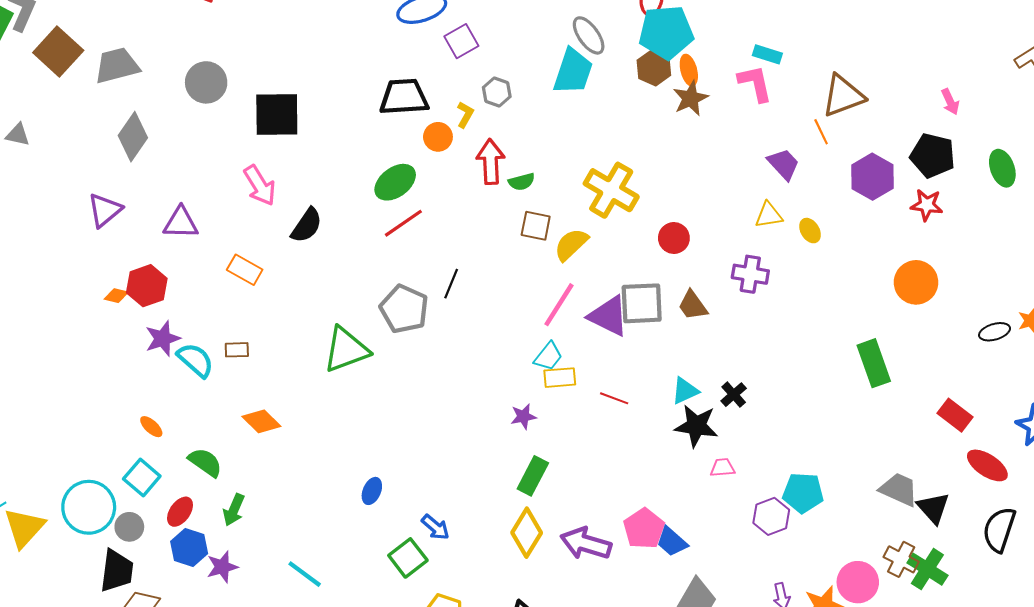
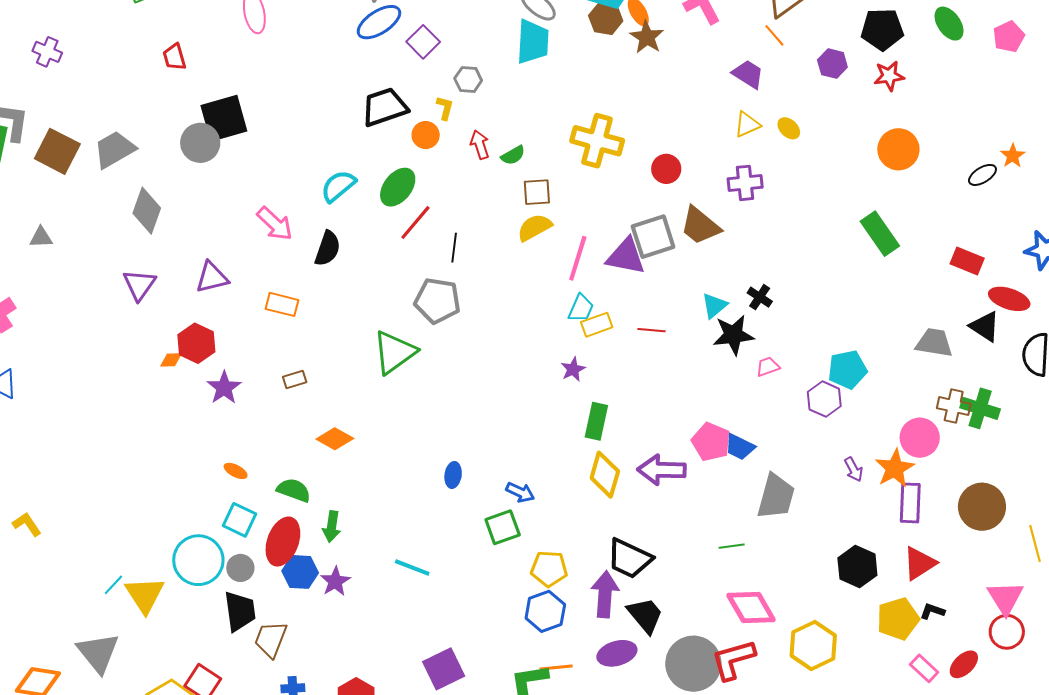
black square: (277, 114) -> (224, 118), moved
red arrow: (491, 162) -> (480, 145), size x0.7
purple hexagon: (872, 177) -> (832, 64), size x0.7
yellow semicircle: (571, 245) -> (534, 227), moved, turned 30
black line: (451, 284) -> (454, 248), moved
brown trapezoid: (693, 305) -> (700, 226), size x1.4
cyan semicircle: (195, 360) -> (338, 186), moved, turned -66
black triangle: (933, 508) -> (985, 326), moved
red ellipse: (180, 512) -> (283, 542), size x1.6
green square: (408, 558) -> (503, 527), turned 33

